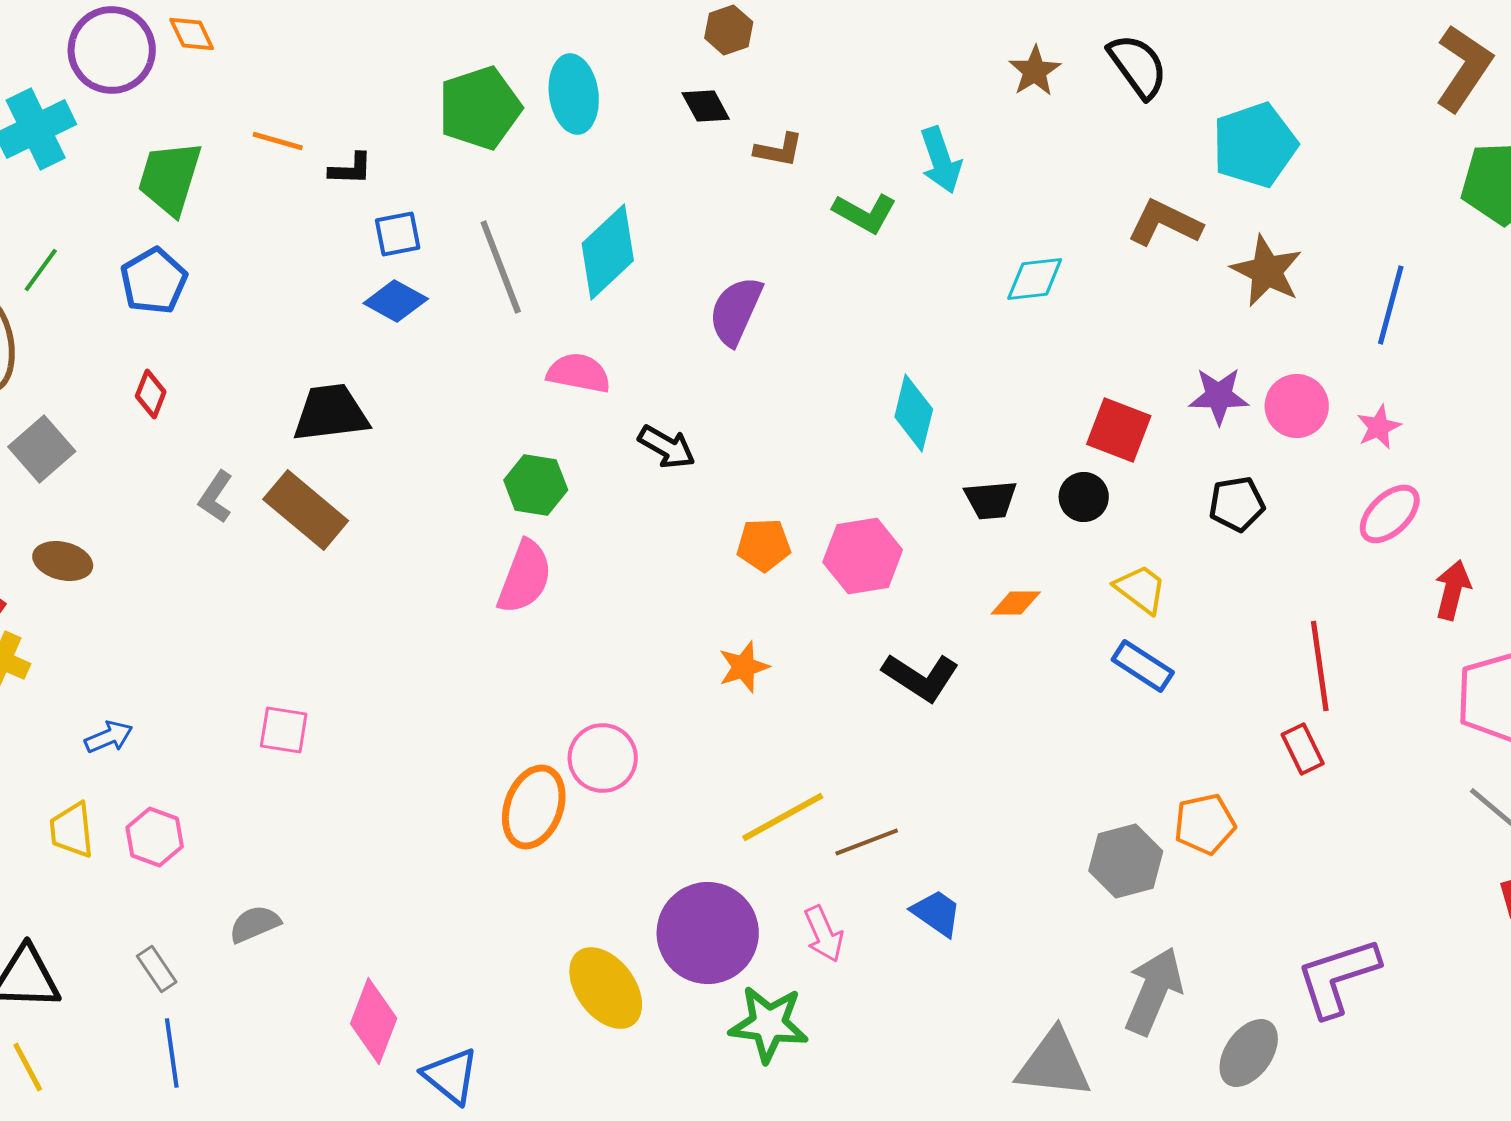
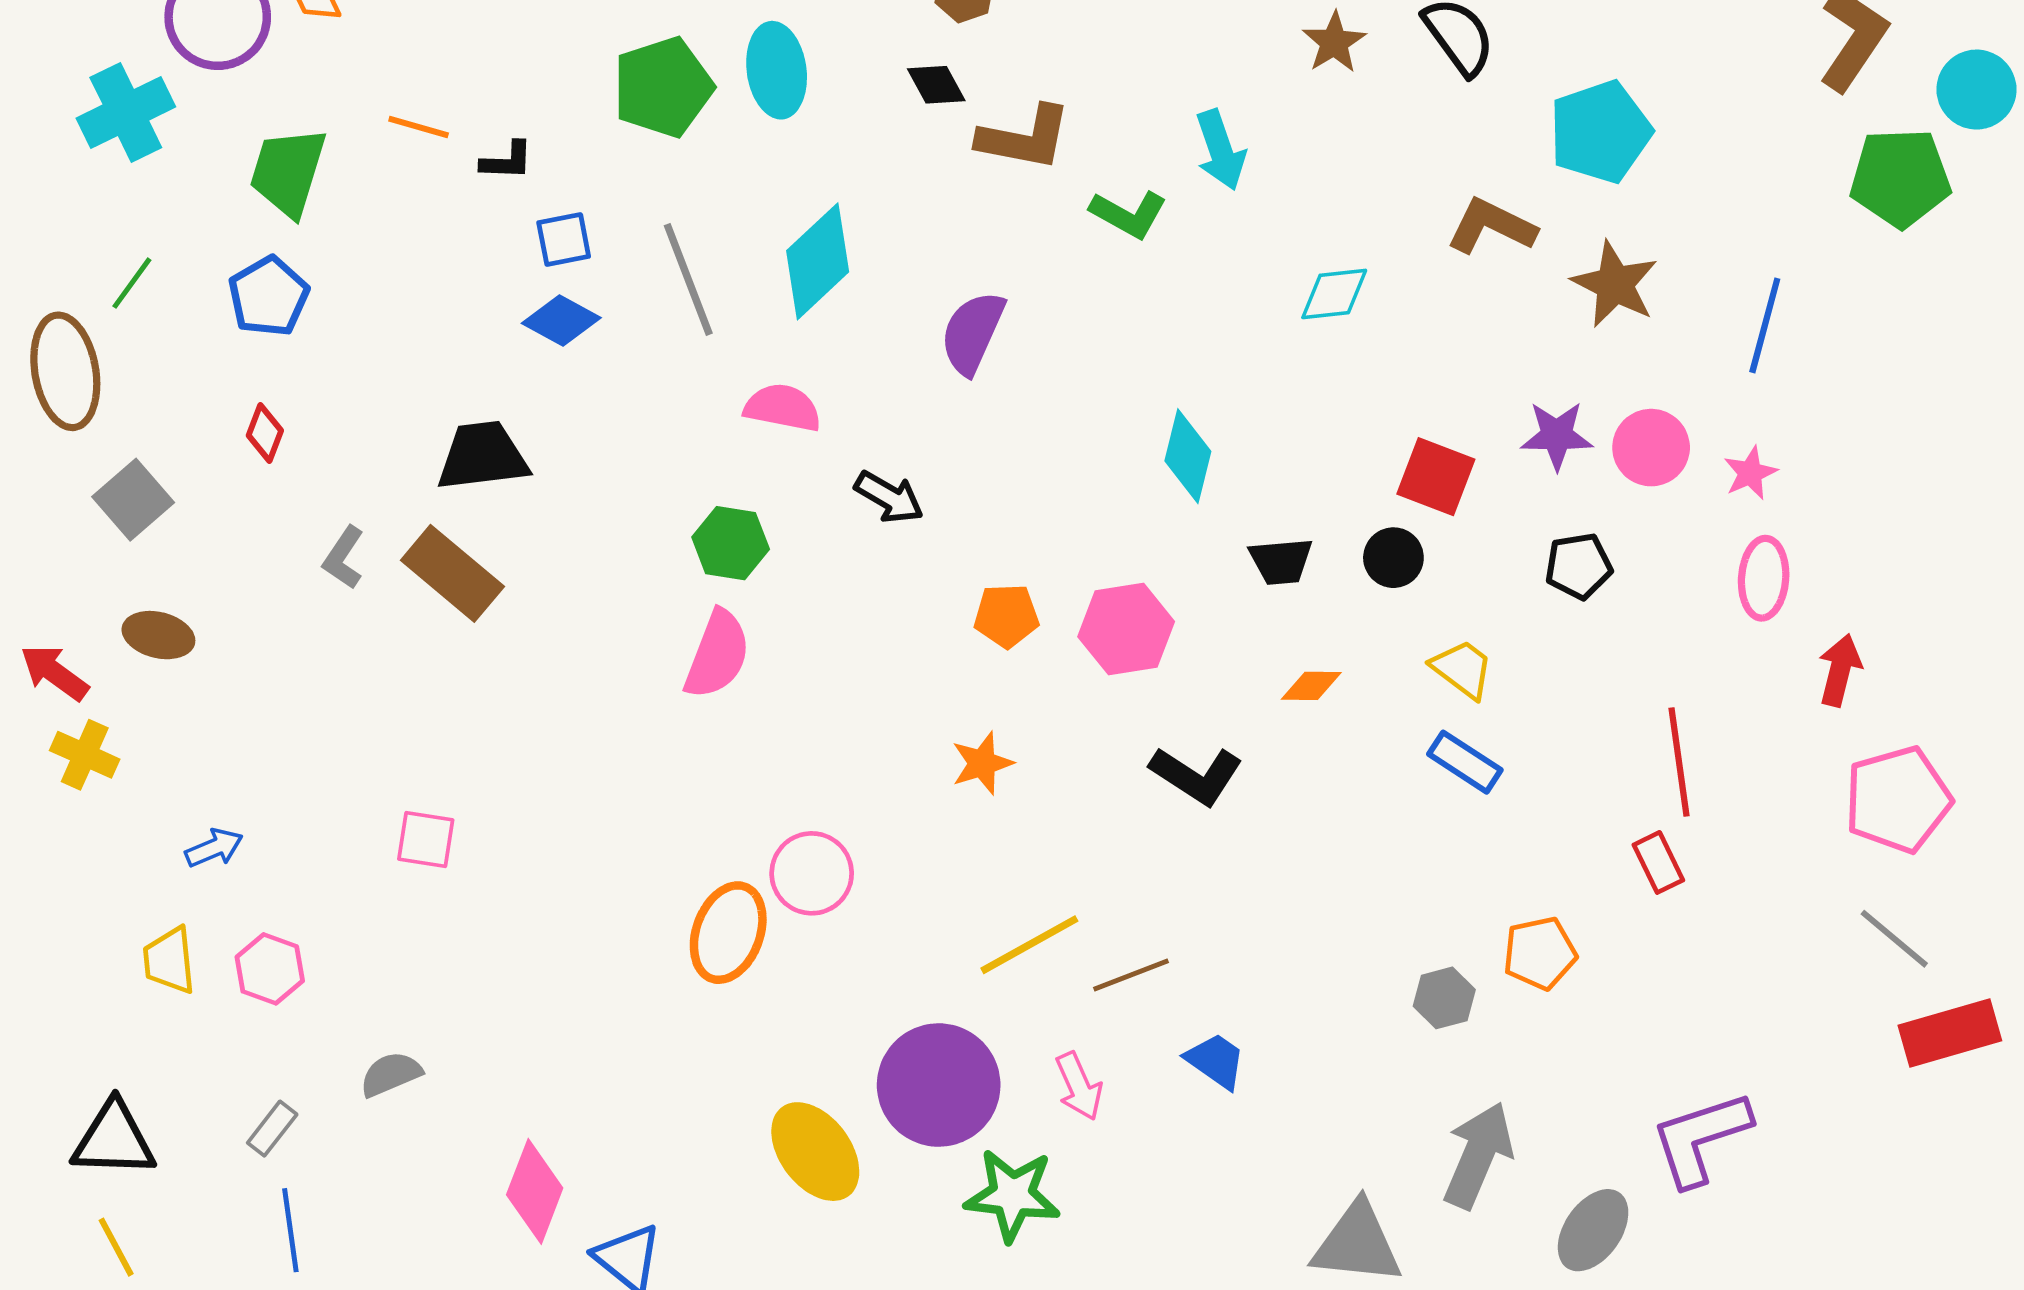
brown L-shape: (779, 150) -> (1025, 138), size x1.6
pink ellipse: (1390, 514) -> (1764, 578), turned -42
gray hexagon: (1126, 861) -> (1444, 998), size x0.7
gray rectangle: (157, 969) -> (272, 1129), turned 72

